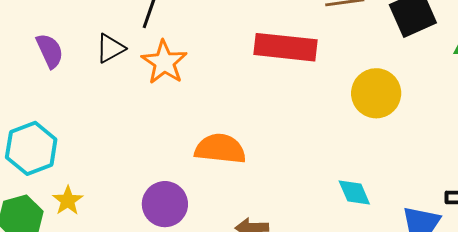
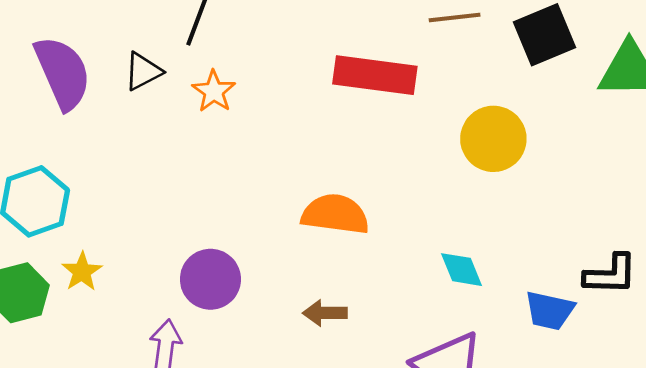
purple semicircle: (50, 51) -> (63, 73), size x1.6
orange star: (164, 62) -> (214, 91), size x0.7
orange semicircle: (220, 149) -> (335, 214), moved

